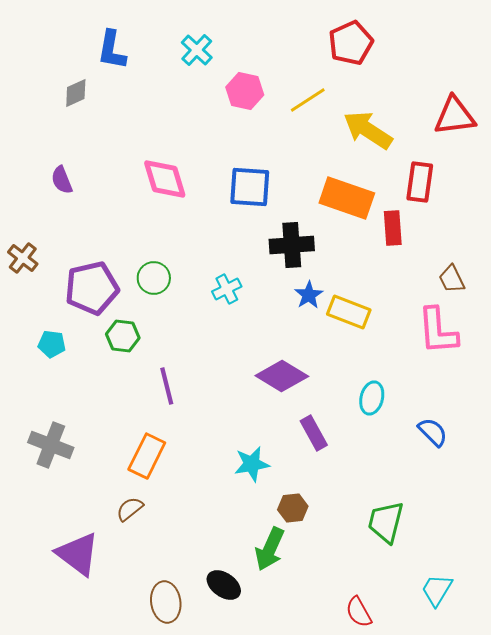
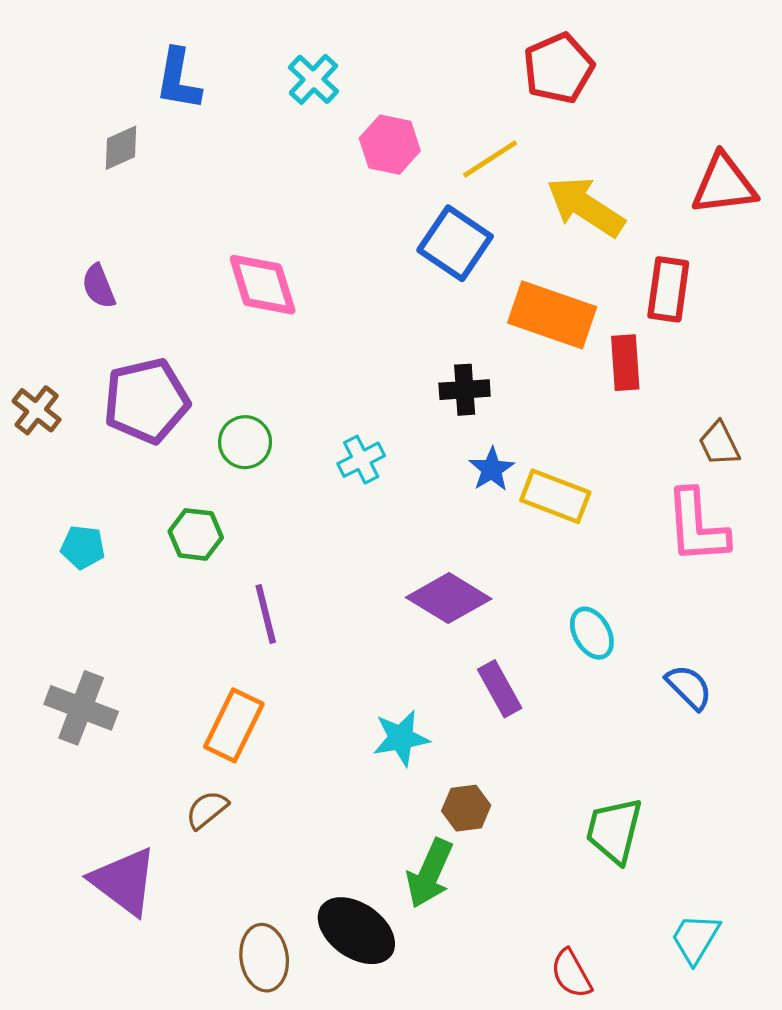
blue square: (250, 187) -> (455, 243), moved, turned 30
black cross: (292, 245) -> (465, 390), size x0.7
purple pentagon: (92, 288) -> (146, 401), moved
cyan ellipse: (372, 398) -> (592, 633), turned -44
black ellipse: (224, 585) -> (356, 931), size x1.4

